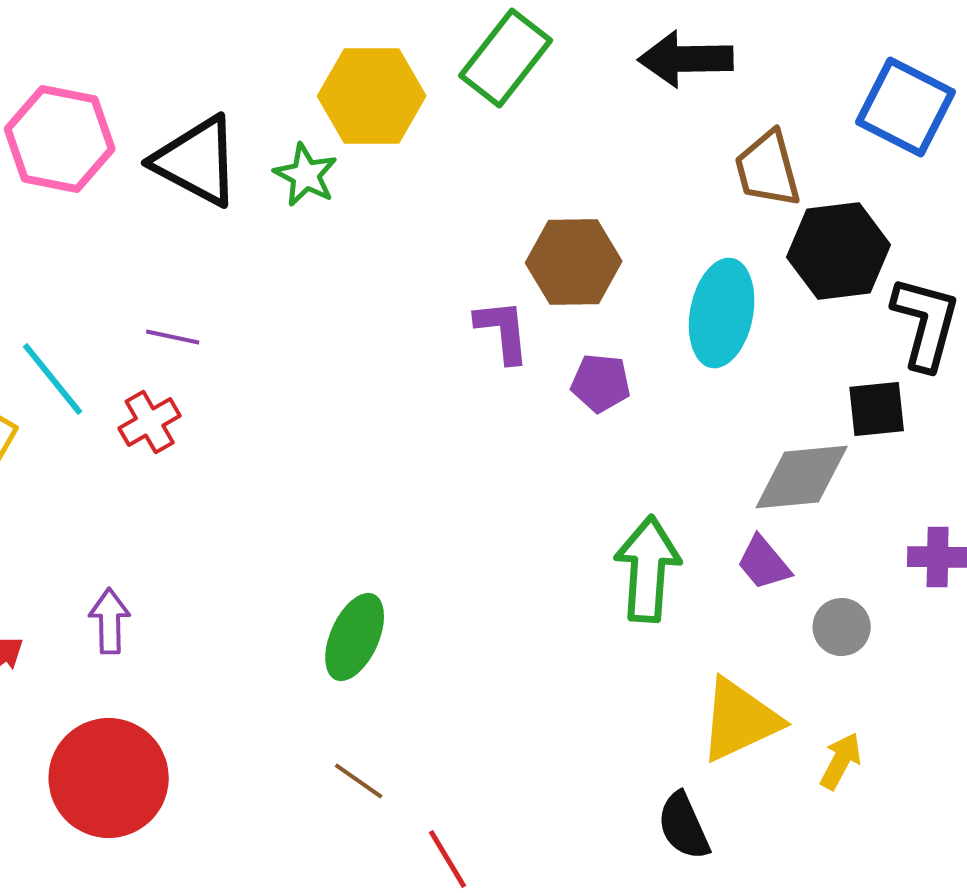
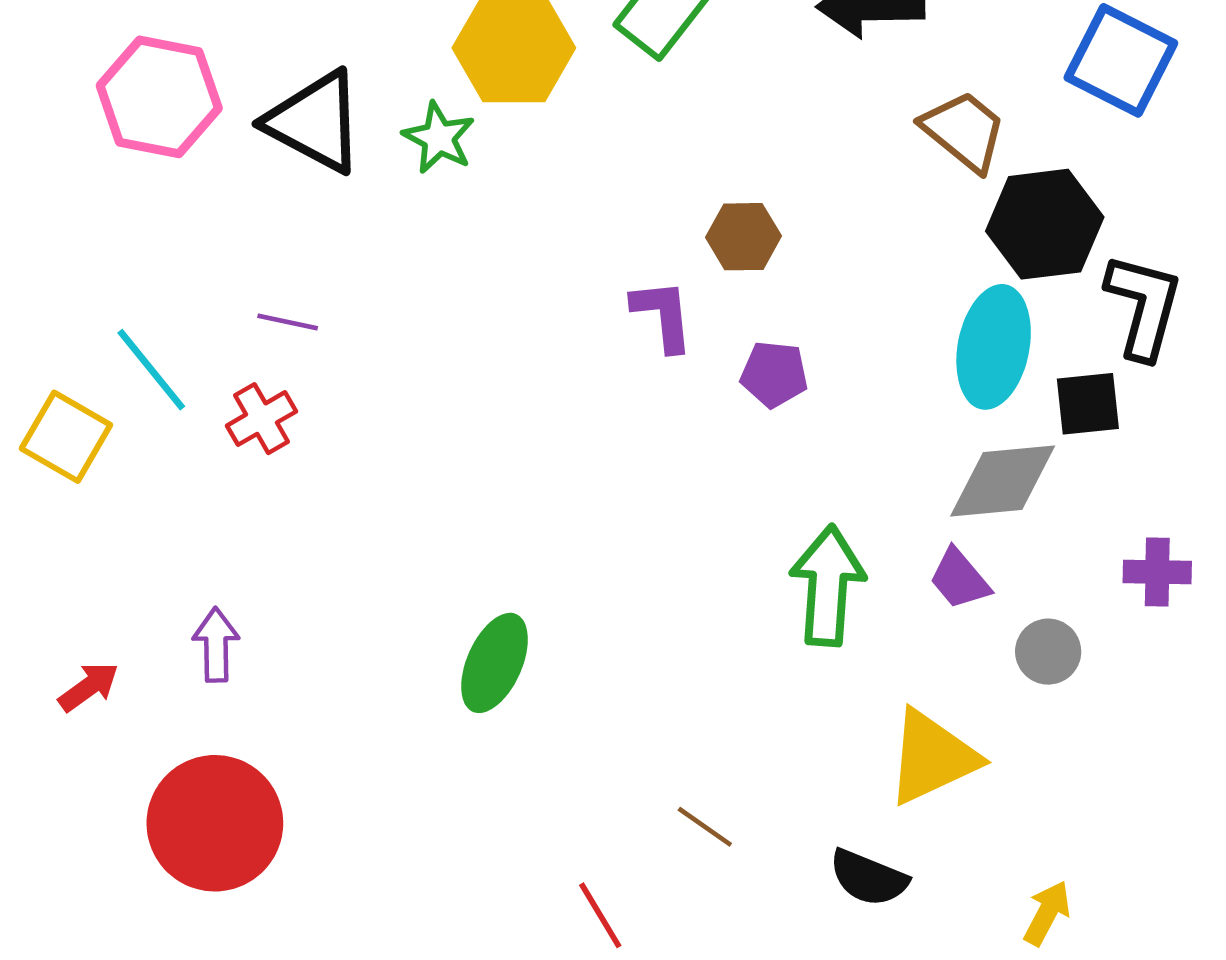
brown trapezoid: (768, 169) -> (964, 131), turned 144
brown hexagon: (574, 262) -> (743, 237), size x0.7
cyan ellipse: (722, 313) -> (994, 347), moved
yellow arrow: (841, 761) -> (1047, 913), moved
brown line: (359, 781) -> (705, 827), moved
black semicircle: (684, 826) -> (869, 878), turned -44

